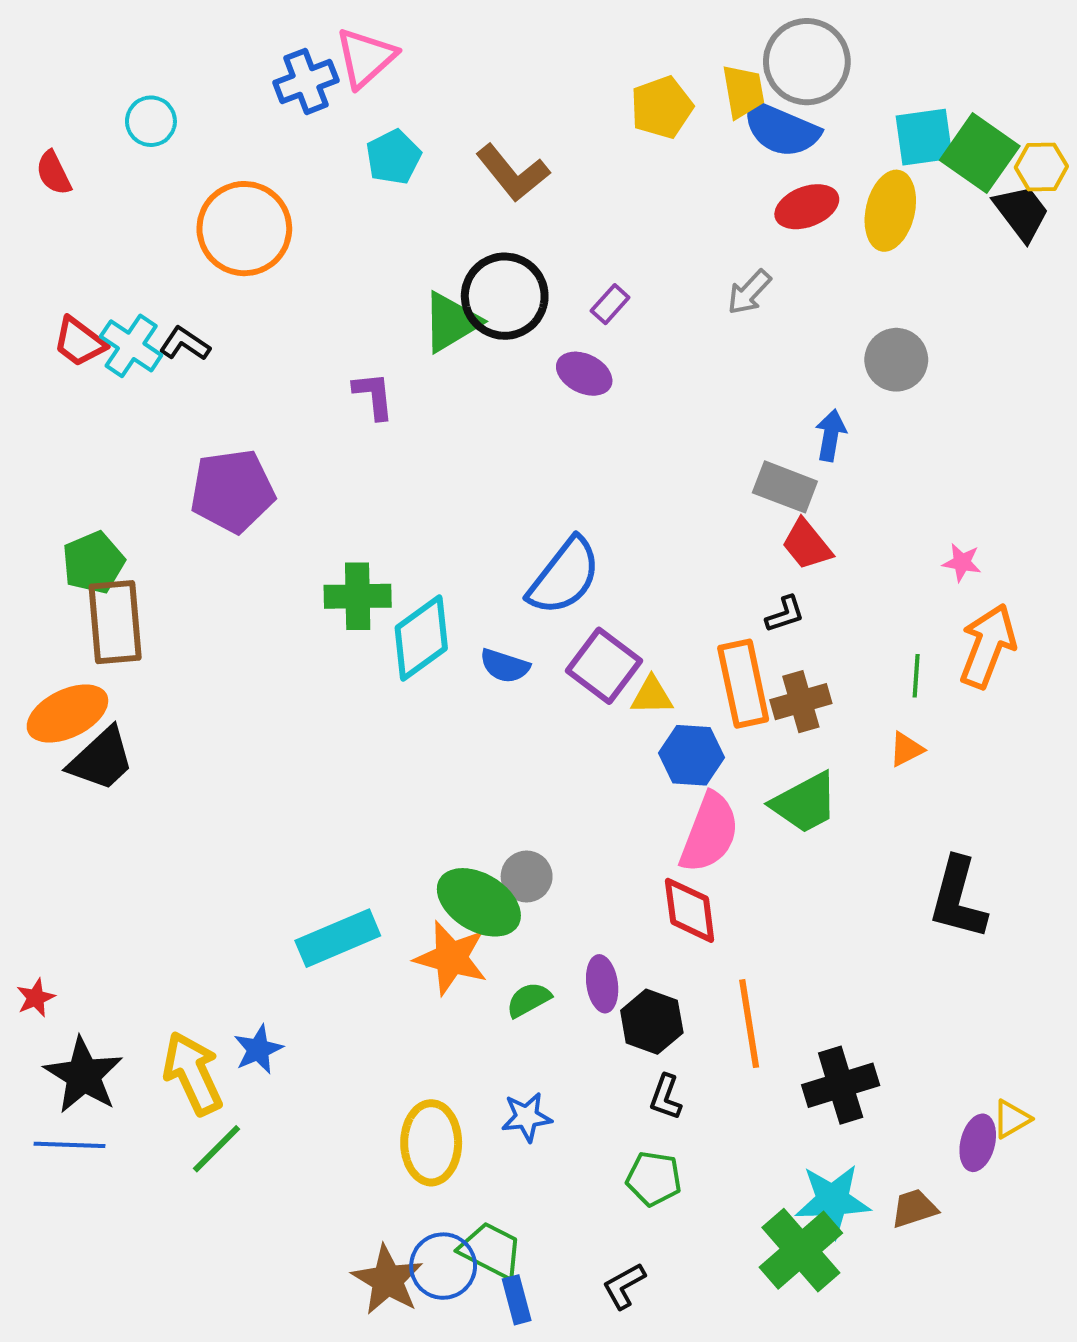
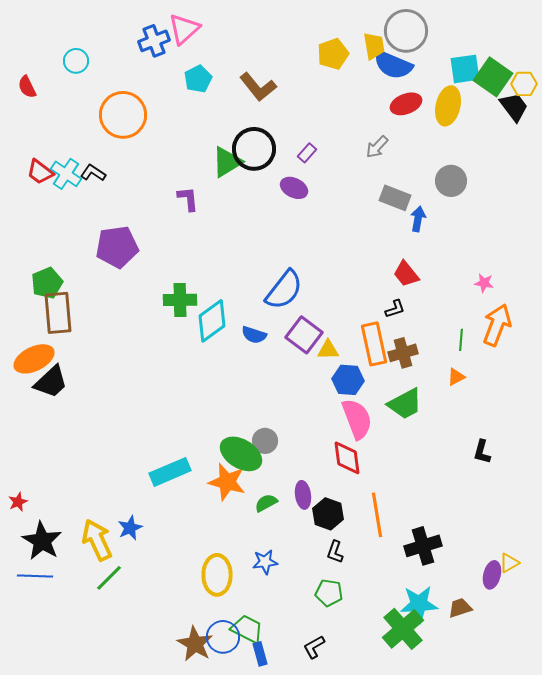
gray rectangle: (785, 487) -> (395, 198), moved
pink semicircle: (709, 833) -> (357, 419), turned -42
black L-shape: (958, 898) -> (482, 452), size x0.6

